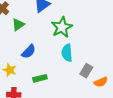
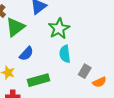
green triangle: (18, 25) -> (15, 27), size x1.5
green rectangle: (40, 78) -> (38, 80), size x1.5

